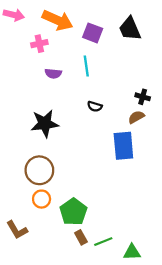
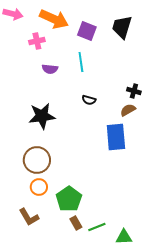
black trapezoid: (130, 29) -> (122, 27), turned 40
brown L-shape: (17, 230) -> (29, 217), moved

